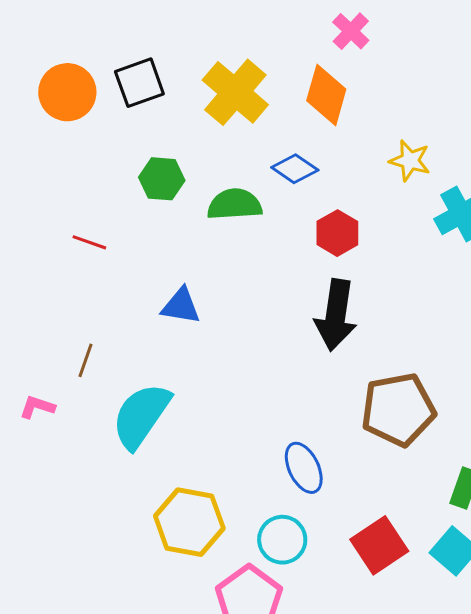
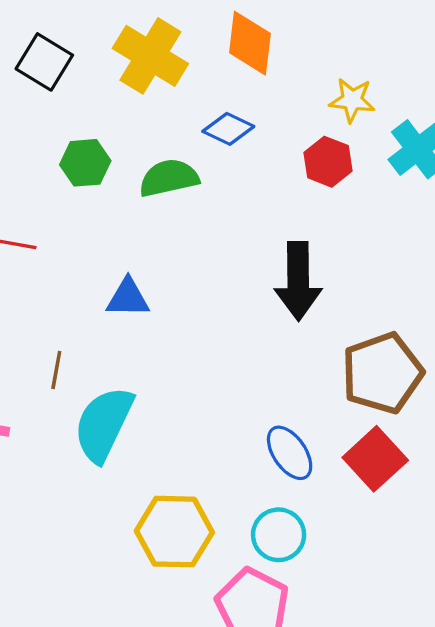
black square: (139, 83) -> (44, 62), turned -30
red hexagon: (337, 233) -> (328, 162), moved
brown line: (85, 360) -> (56, 370), moved
red square: (379, 545) -> (375, 459), moved

